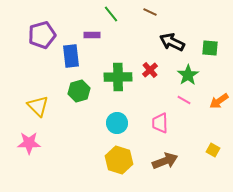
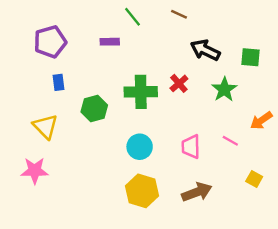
blue rectangle: (71, 56) -> (58, 82), moved, size x0.6
pink line: (184, 100) -> (230, 141), moved

